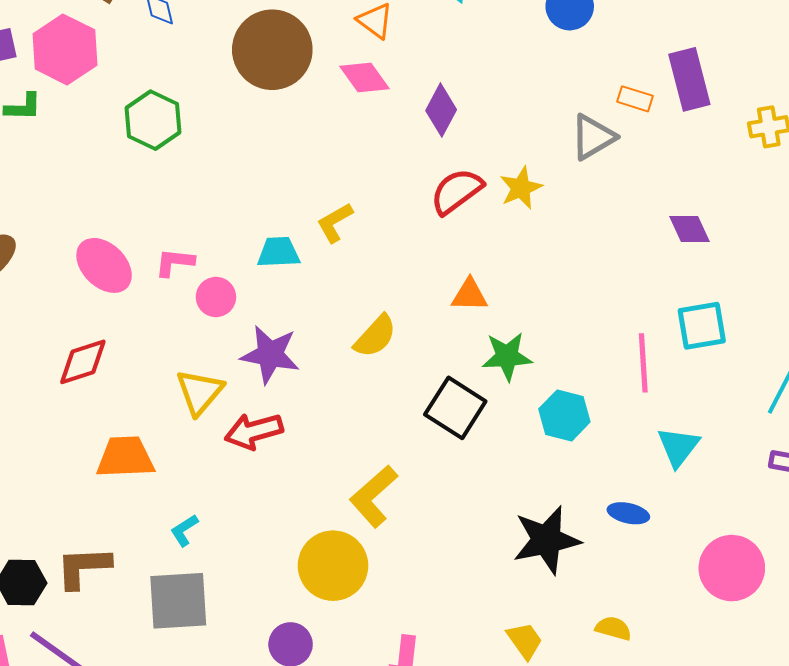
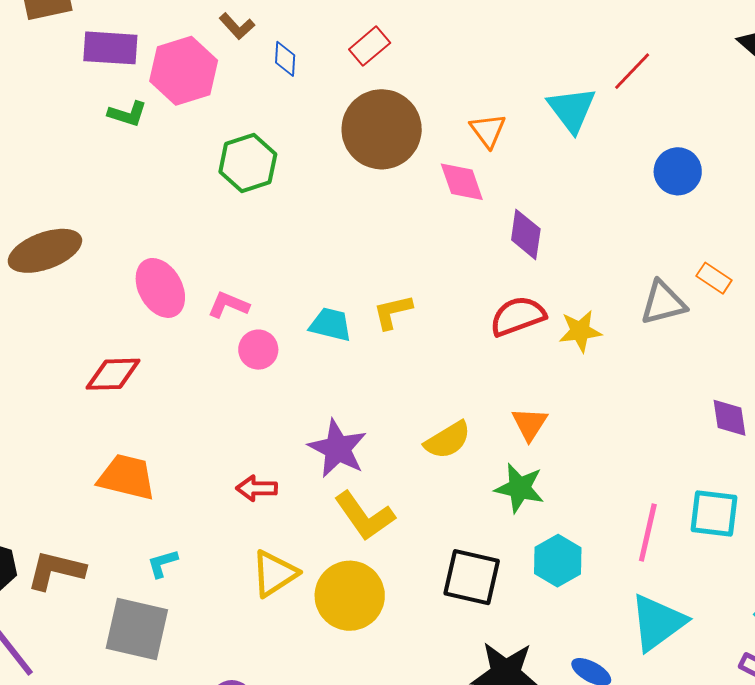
purple diamond: (441, 110) -> (526, 234), turned -36
orange triangle: (470, 295) -> (530, 424), moved, turned 45
yellow semicircle: (375, 336) -> (448, 440), moved
purple star: (270, 354) -> (338, 448), moved
yellow triangle: (200, 392) -> (274, 574), moved
black square: (455, 408) -> (472, 577), moved, turned -36
red arrow: (254, 431) -> (257, 488), size x0.7
cyan triangle: (678, 447) -> (658, 623), size x1.4
yellow L-shape: (374, 496) -> (364, 516), moved, turned -100
yellow circle: (333, 566) -> (350, 596), moved

